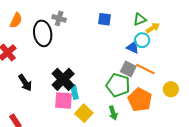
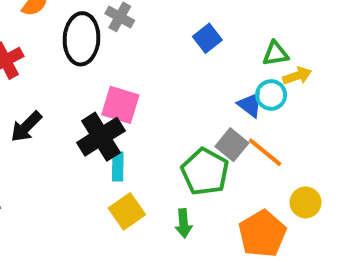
blue square: (104, 19) -> (207, 38), turned 32
black arrow: (25, 83) -> (26, 127), turned 66
pink square: (63, 100) -> (120, 105), moved
orange pentagon: (140, 100) -> (262, 234), moved

